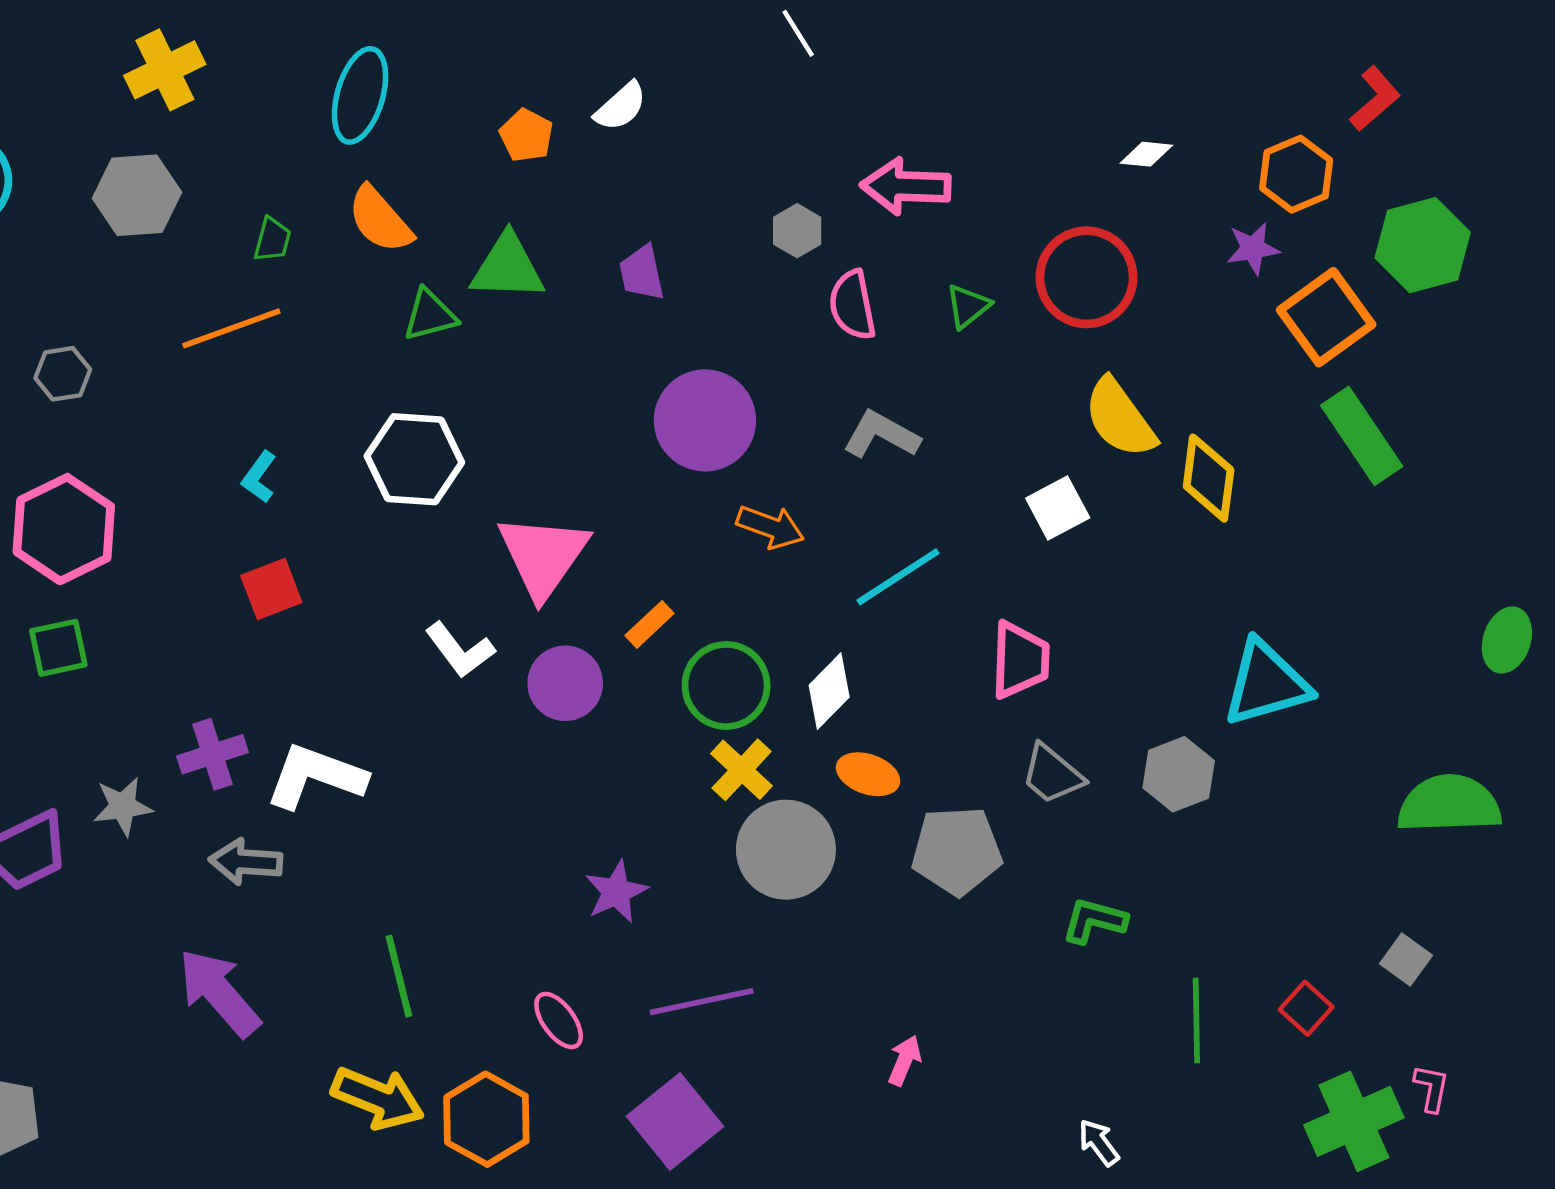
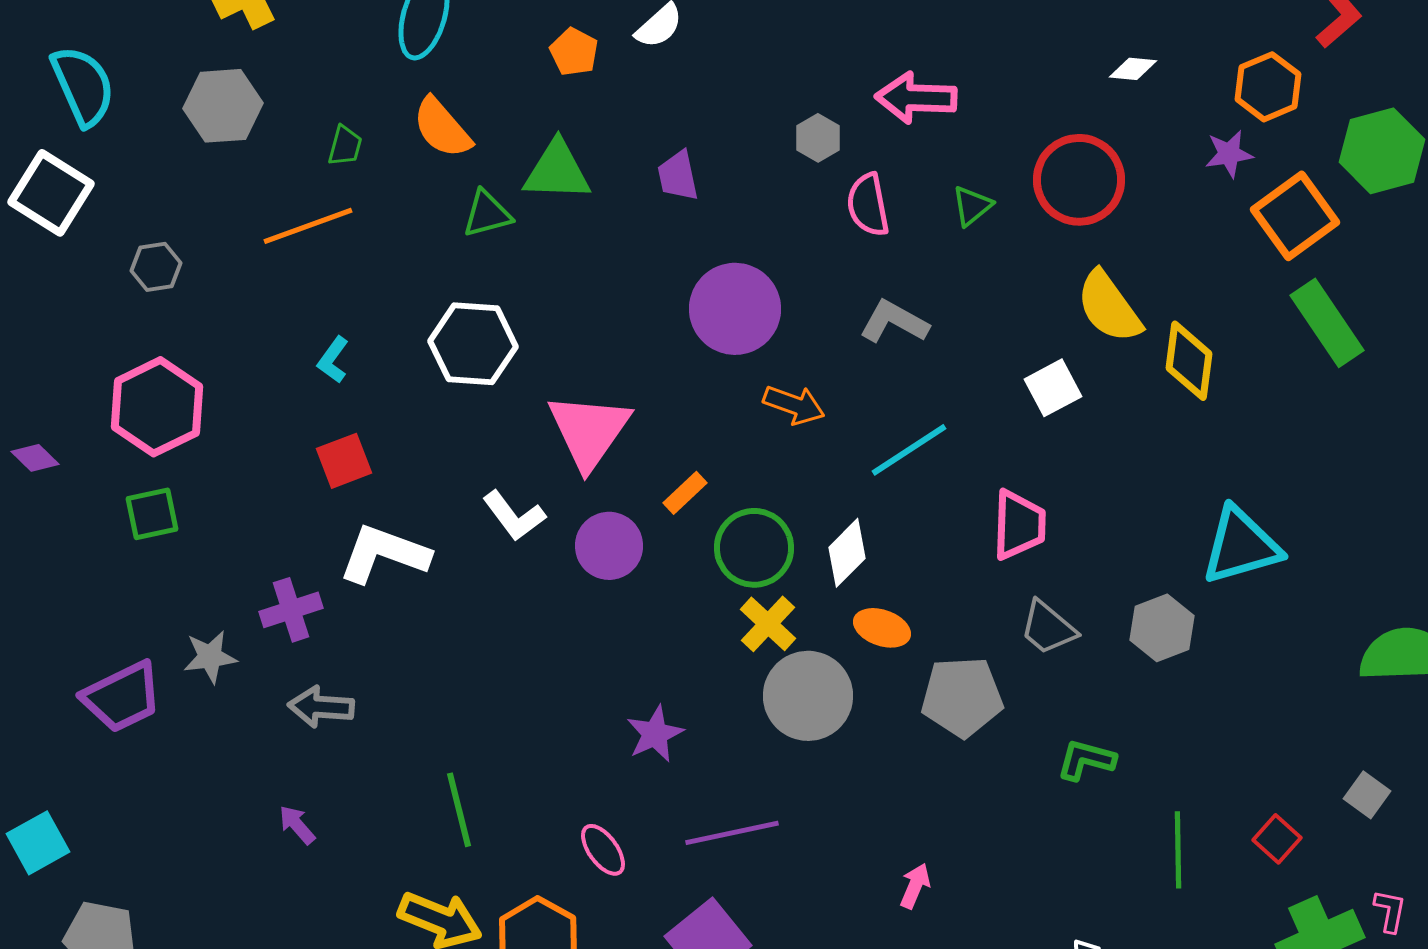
white L-shape: (316, 776) -> (384, 554), moved
purple arrow: (219, 993) -> (297, 825), size x0.5

